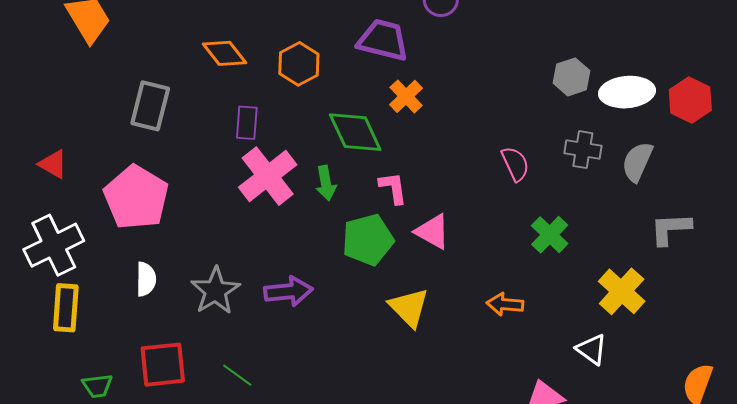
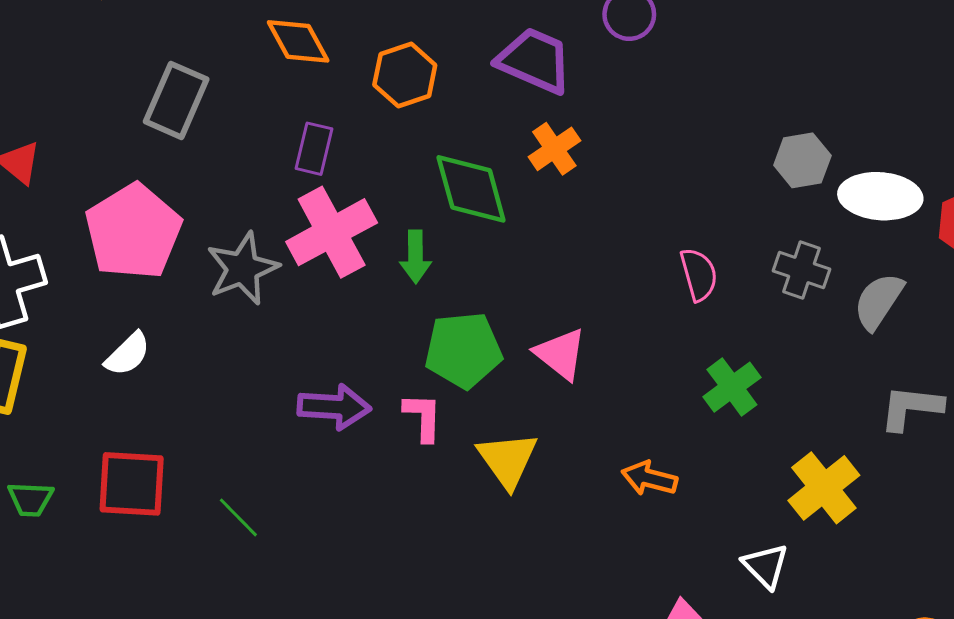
pink L-shape: (393, 188) -> (423, 417), moved
white semicircle: (146, 279) -> (128, 354), turned 36
gray star: (215, 291) -> (243, 269), moved

